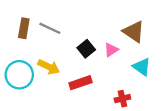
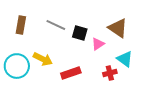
gray line: (50, 28) -> (56, 25), moved
black square: (86, 49) -> (80, 33), moved, turned -35
red cross: (122, 99) -> (110, 73), moved

